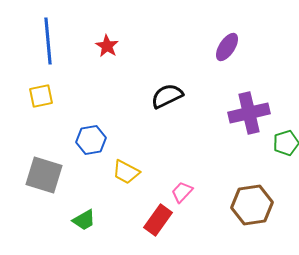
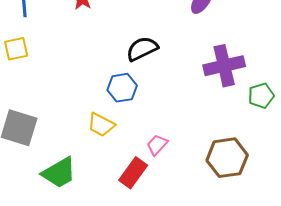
blue hexagon: (91, 140) -> (122, 88), moved
green trapezoid: (84, 220) -> (59, 173), size x1.5

